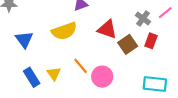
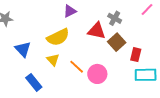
gray cross: (143, 18) -> (115, 18), moved
red rectangle: (151, 41) -> (136, 55), moved
yellow triangle: (54, 74) -> (53, 60), moved

